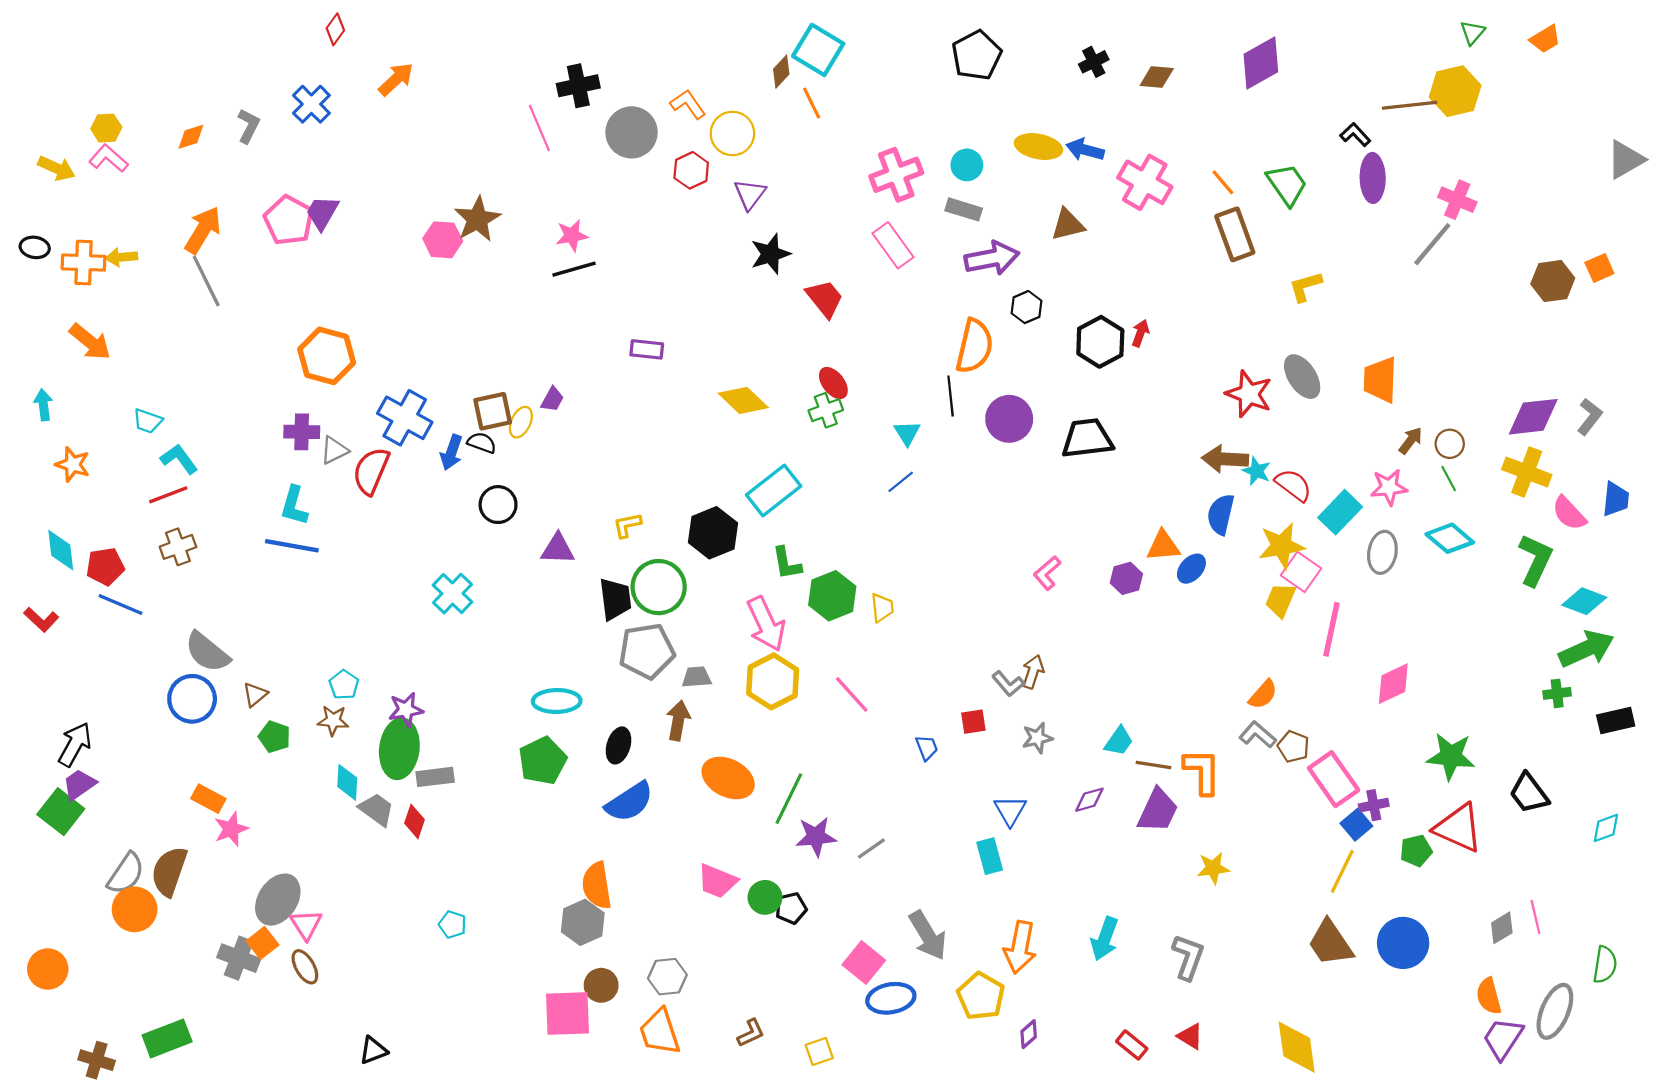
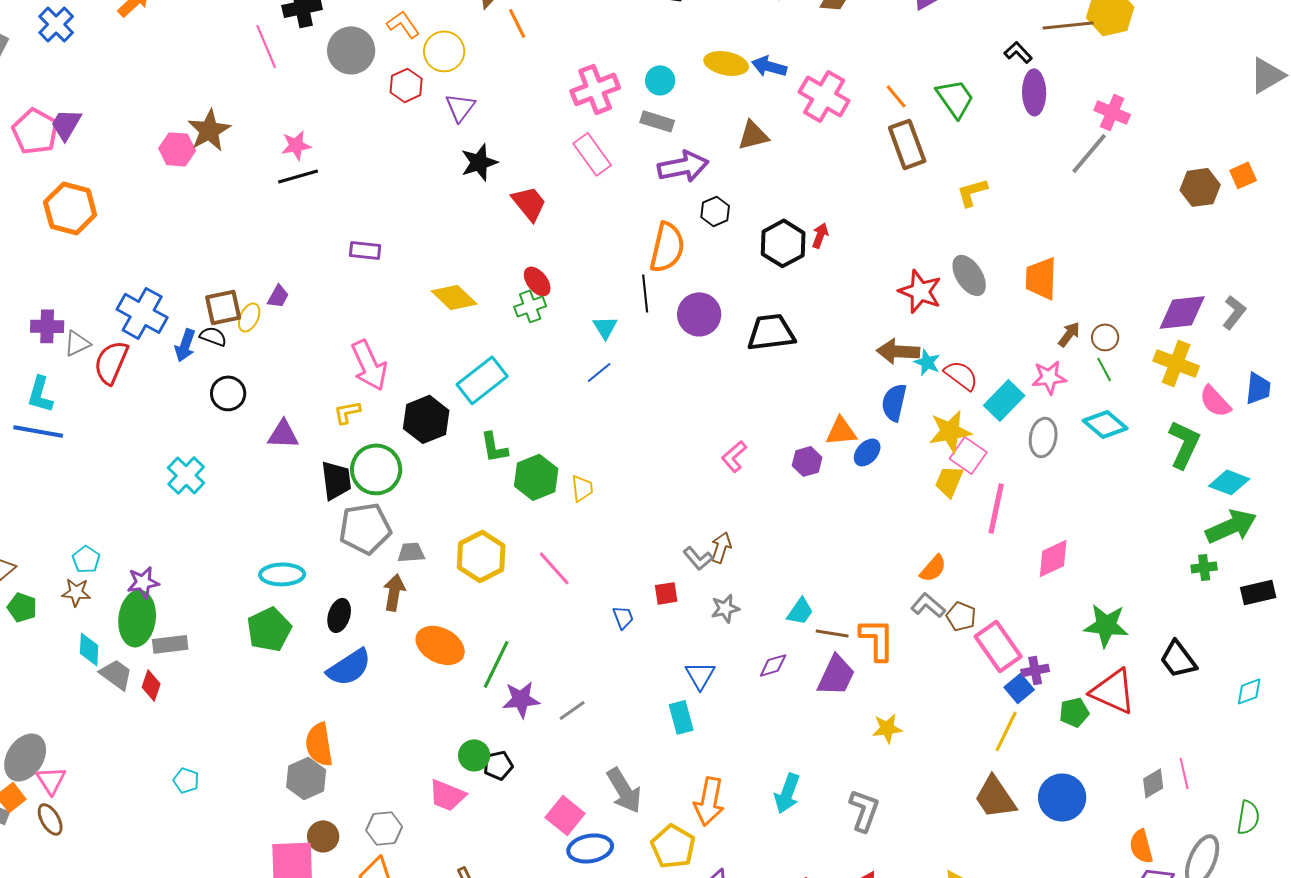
orange hexagon: (327, 356) -> (70, 208), moved
pink arrow: (766, 624) -> (369, 365), moved
pink trapezoid: (717, 881) -> (447, 795), moved

